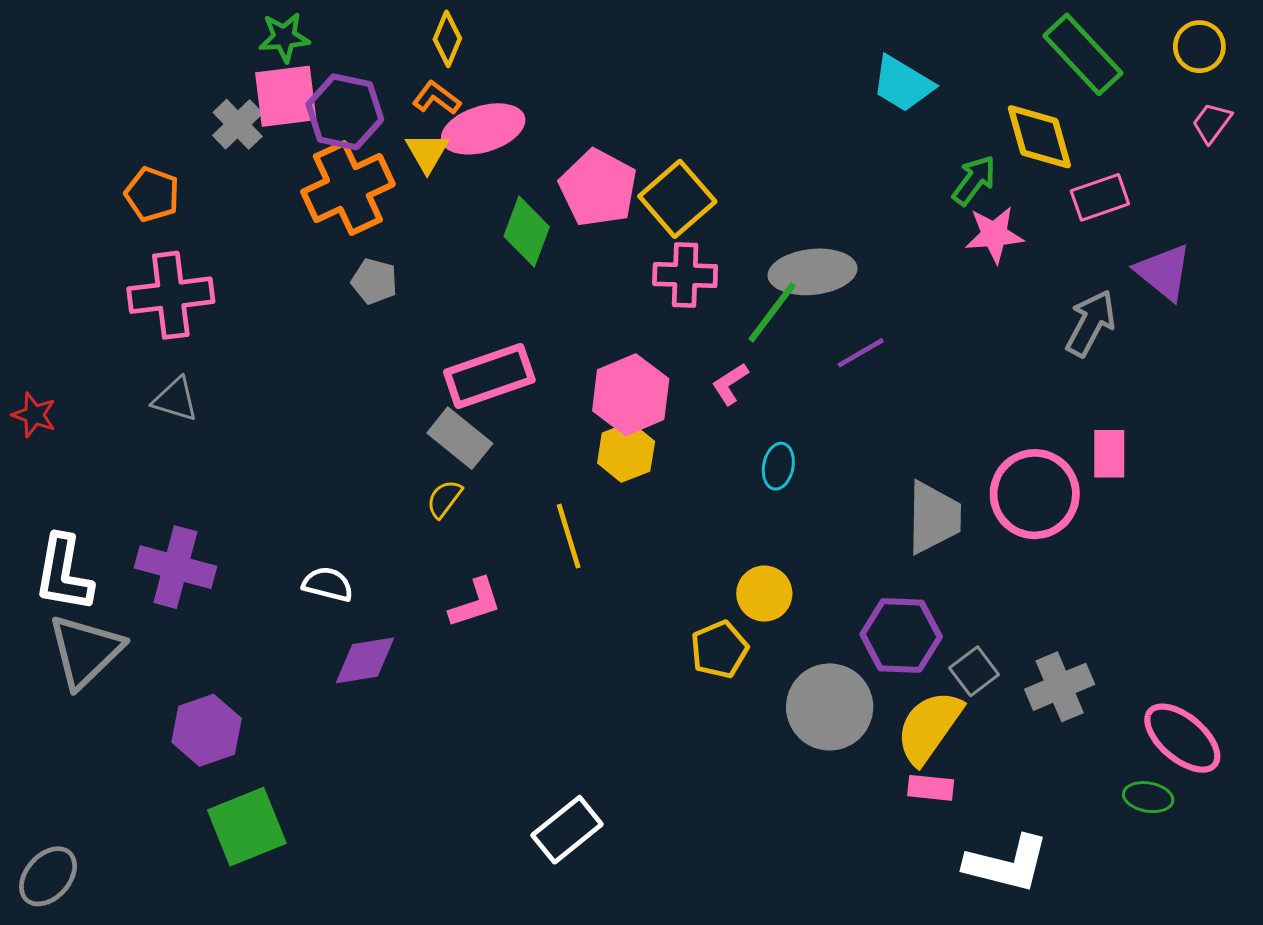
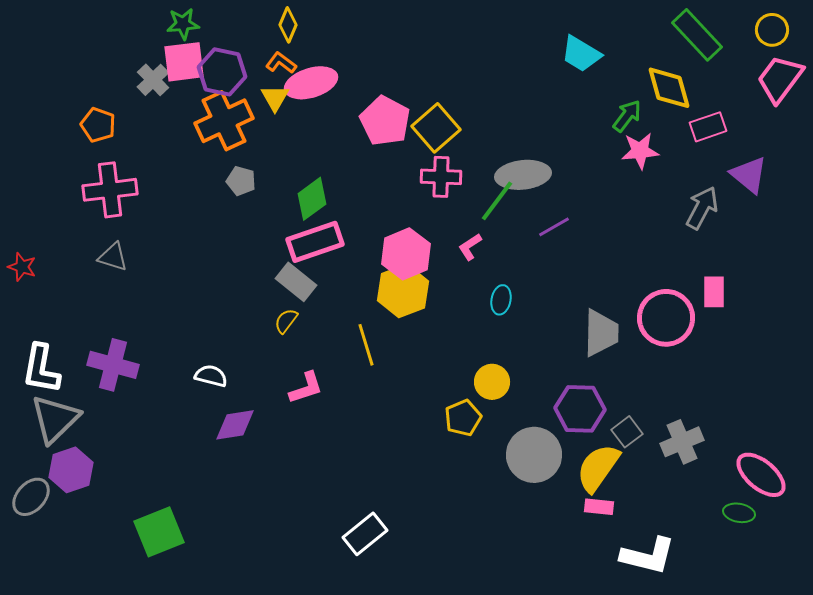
pink trapezoid: (1212, 123) -> (780, 79), size x1.8
green diamond: (527, 232) -> (312, 199), moved, turned 33
yellow hexagon: (626, 452) -> (403, 291), size x1.4
purple hexagon: (207, 730) -> (71, 470), moved
gray ellipse: (48, 876) -> (31, 497), moved

